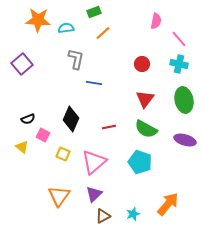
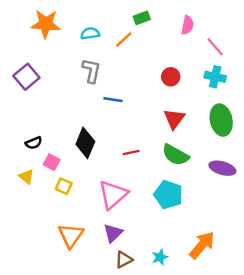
green rectangle: (94, 12) -> (142, 18), moved
cyan semicircle: (66, 28) -> (90, 33), moved
yellow square: (63, 154) -> (64, 186), moved

